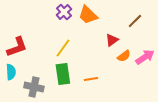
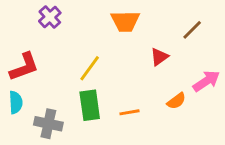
purple cross: (64, 12) -> (50, 17), moved
orange trapezoid: (88, 15) -> (125, 21), turned -45
orange semicircle: (124, 56) -> (176, 101), moved

